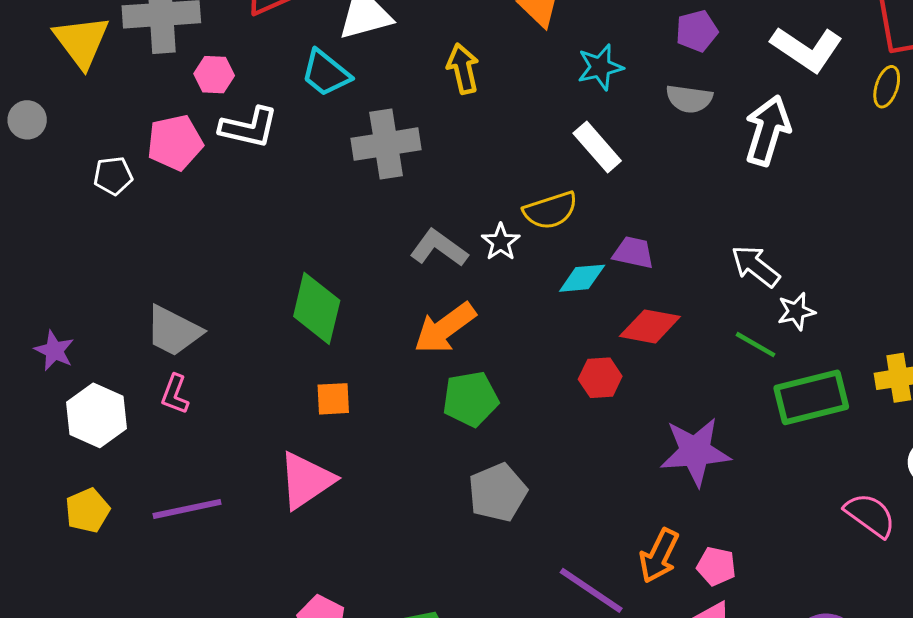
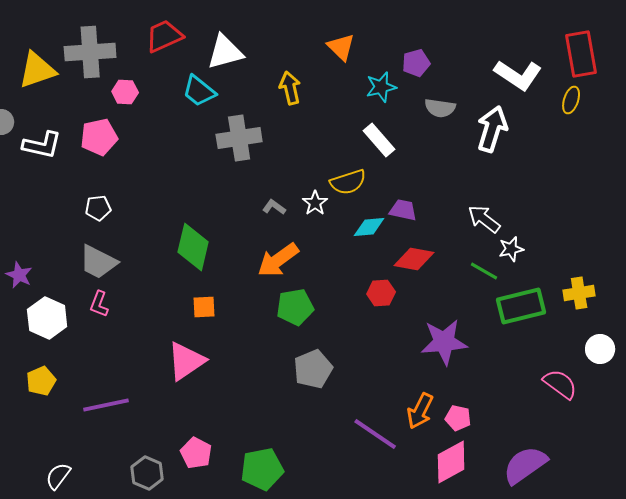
purple pentagon: (697, 31) -> (416, 63), moved
yellow triangle: (81, 41) -> (37, 70), turned 48
white L-shape: (249, 127) -> (42, 145), moved
white pentagon: (113, 176) -> (98, 208), moved
gray L-shape: (439, 248) -> (274, 207), size x0.6
purple line: (187, 509) -> (106, 405), moved

